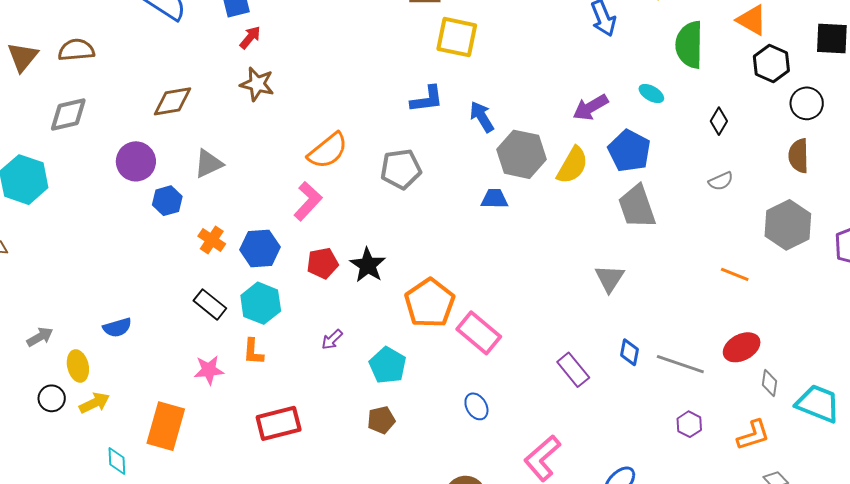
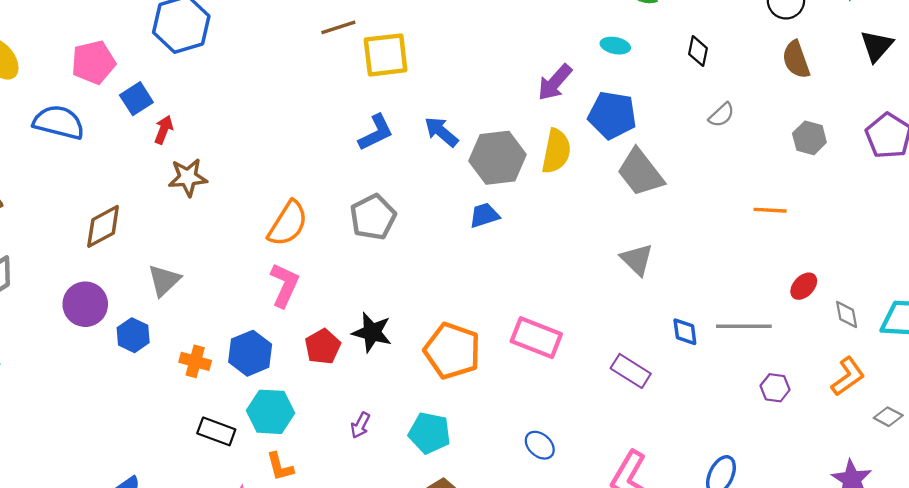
gray hexagon: (788, 225) -> (809, 138), size x0.6
pink rectangle: (479, 333) -> (536, 338), moved
red ellipse: (742, 347) -> (804, 286), size x0.7

